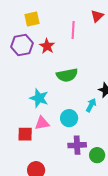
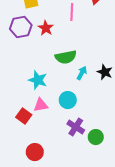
cyan arrow: (91, 105) -> (82, 73), moved
red square: (25, 134) -> (24, 116), turned 35
purple cross: (77, 145) -> (76, 127), turned 36

